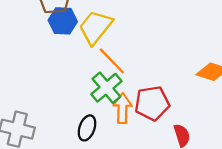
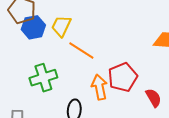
yellow trapezoid: (95, 27) -> (61, 26), size x0.7
green cross: (106, 88) -> (43, 78), moved, turned 36

